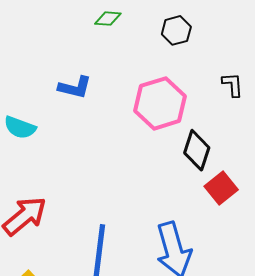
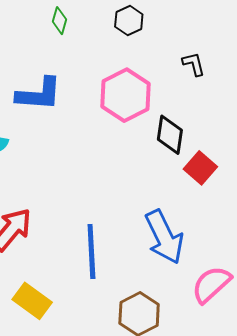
green diamond: (108, 19) -> (59, 21), turned -68
blue L-shape: (75, 87) -> (39, 94), size x1.4

